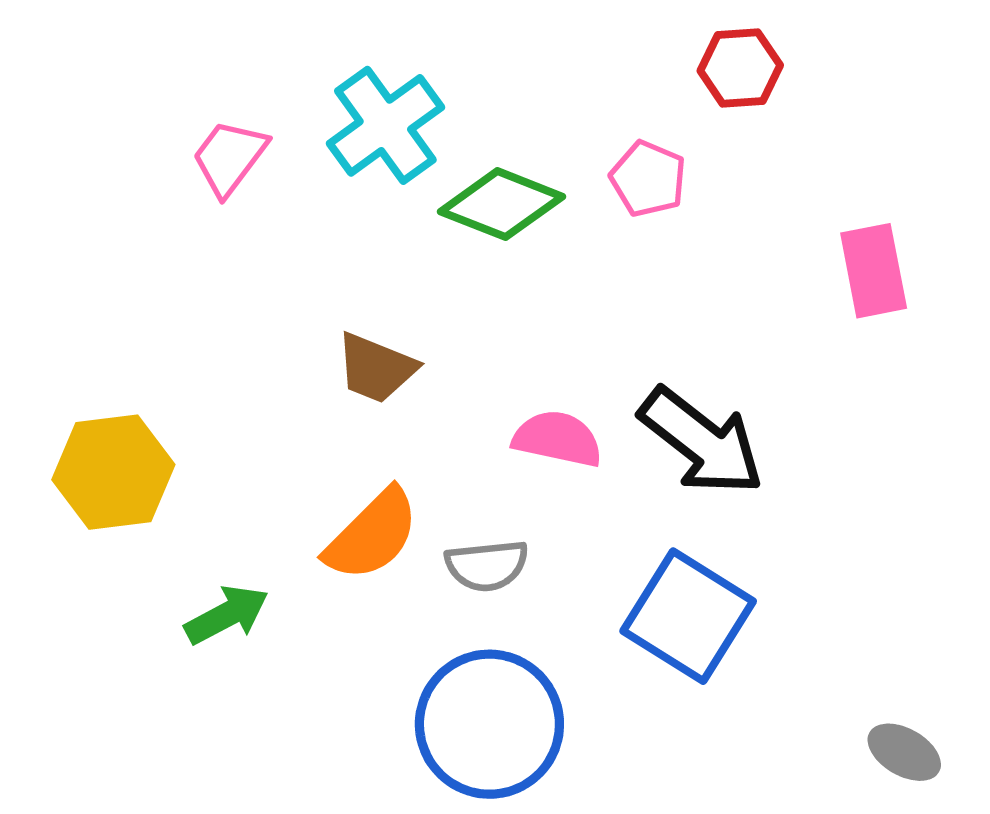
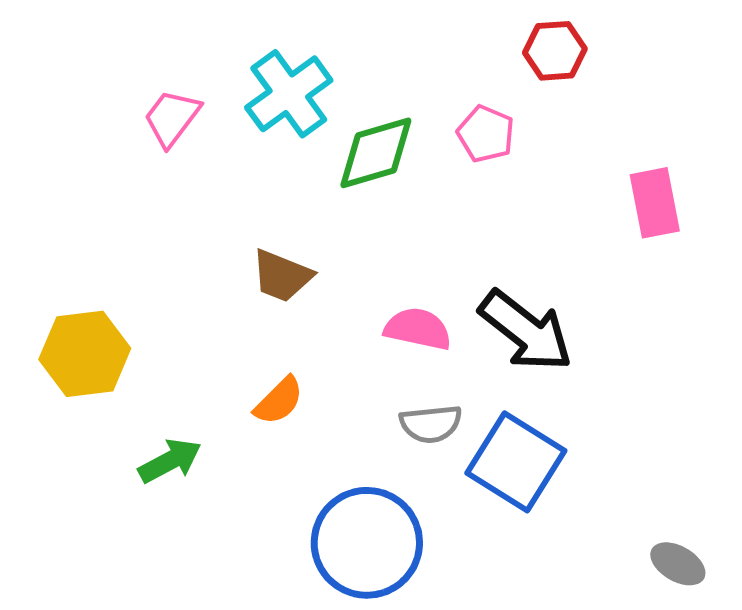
green diamond: (501, 204) -> (376, 153), turned -38
orange semicircle: (372, 535) -> (279, 401), size x0.7
gray semicircle: (487, 565) -> (431, 424), moved

